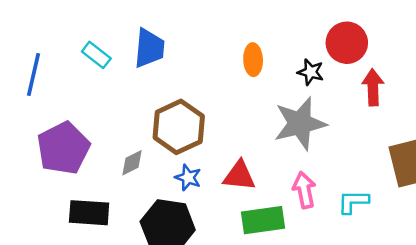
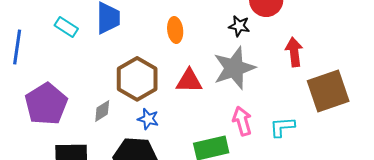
orange ellipse: (253, 60) -> (175, 30), moved
red arrow: (373, 87) -> (294, 52), moved
red triangle: (239, 176) -> (189, 81), moved

